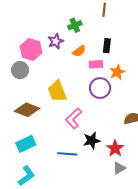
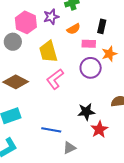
yellow trapezoid: (57, 91) -> (48, 52), moved
pink L-shape: (74, 118) -> (55, 79), moved
black star: (92, 141) -> (86, 112), moved
gray triangle: (119, 168) -> (69, 148), moved

